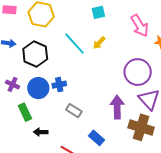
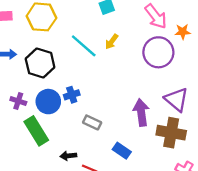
purple circle: (138, 72) -> (158, 52), moved
green rectangle: (25, 112) -> (36, 131), size x1.4
black arrow: (41, 132) -> (68, 156), moved

